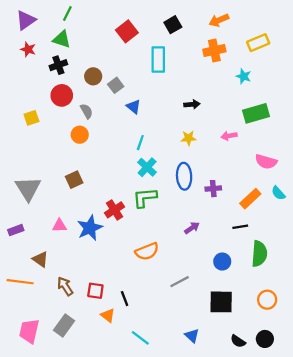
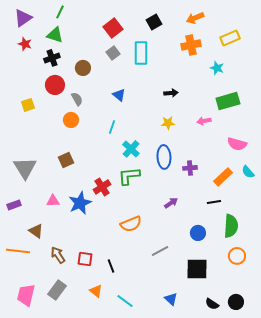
gray square: (116, 85) -> (113, 53), moved
cyan line: (140, 143) -> (112, 127), moved
orange circle: (267, 300) -> (237, 256), moved
orange triangle: (108, 315) -> (96, 291), moved

